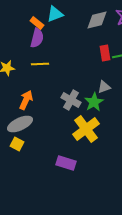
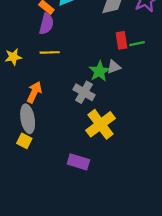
gray triangle: (104, 87) -> (114, 67), moved
green star: (94, 102) -> (99, 71), moved
gray ellipse: (20, 124) -> (28, 119), turned -75

